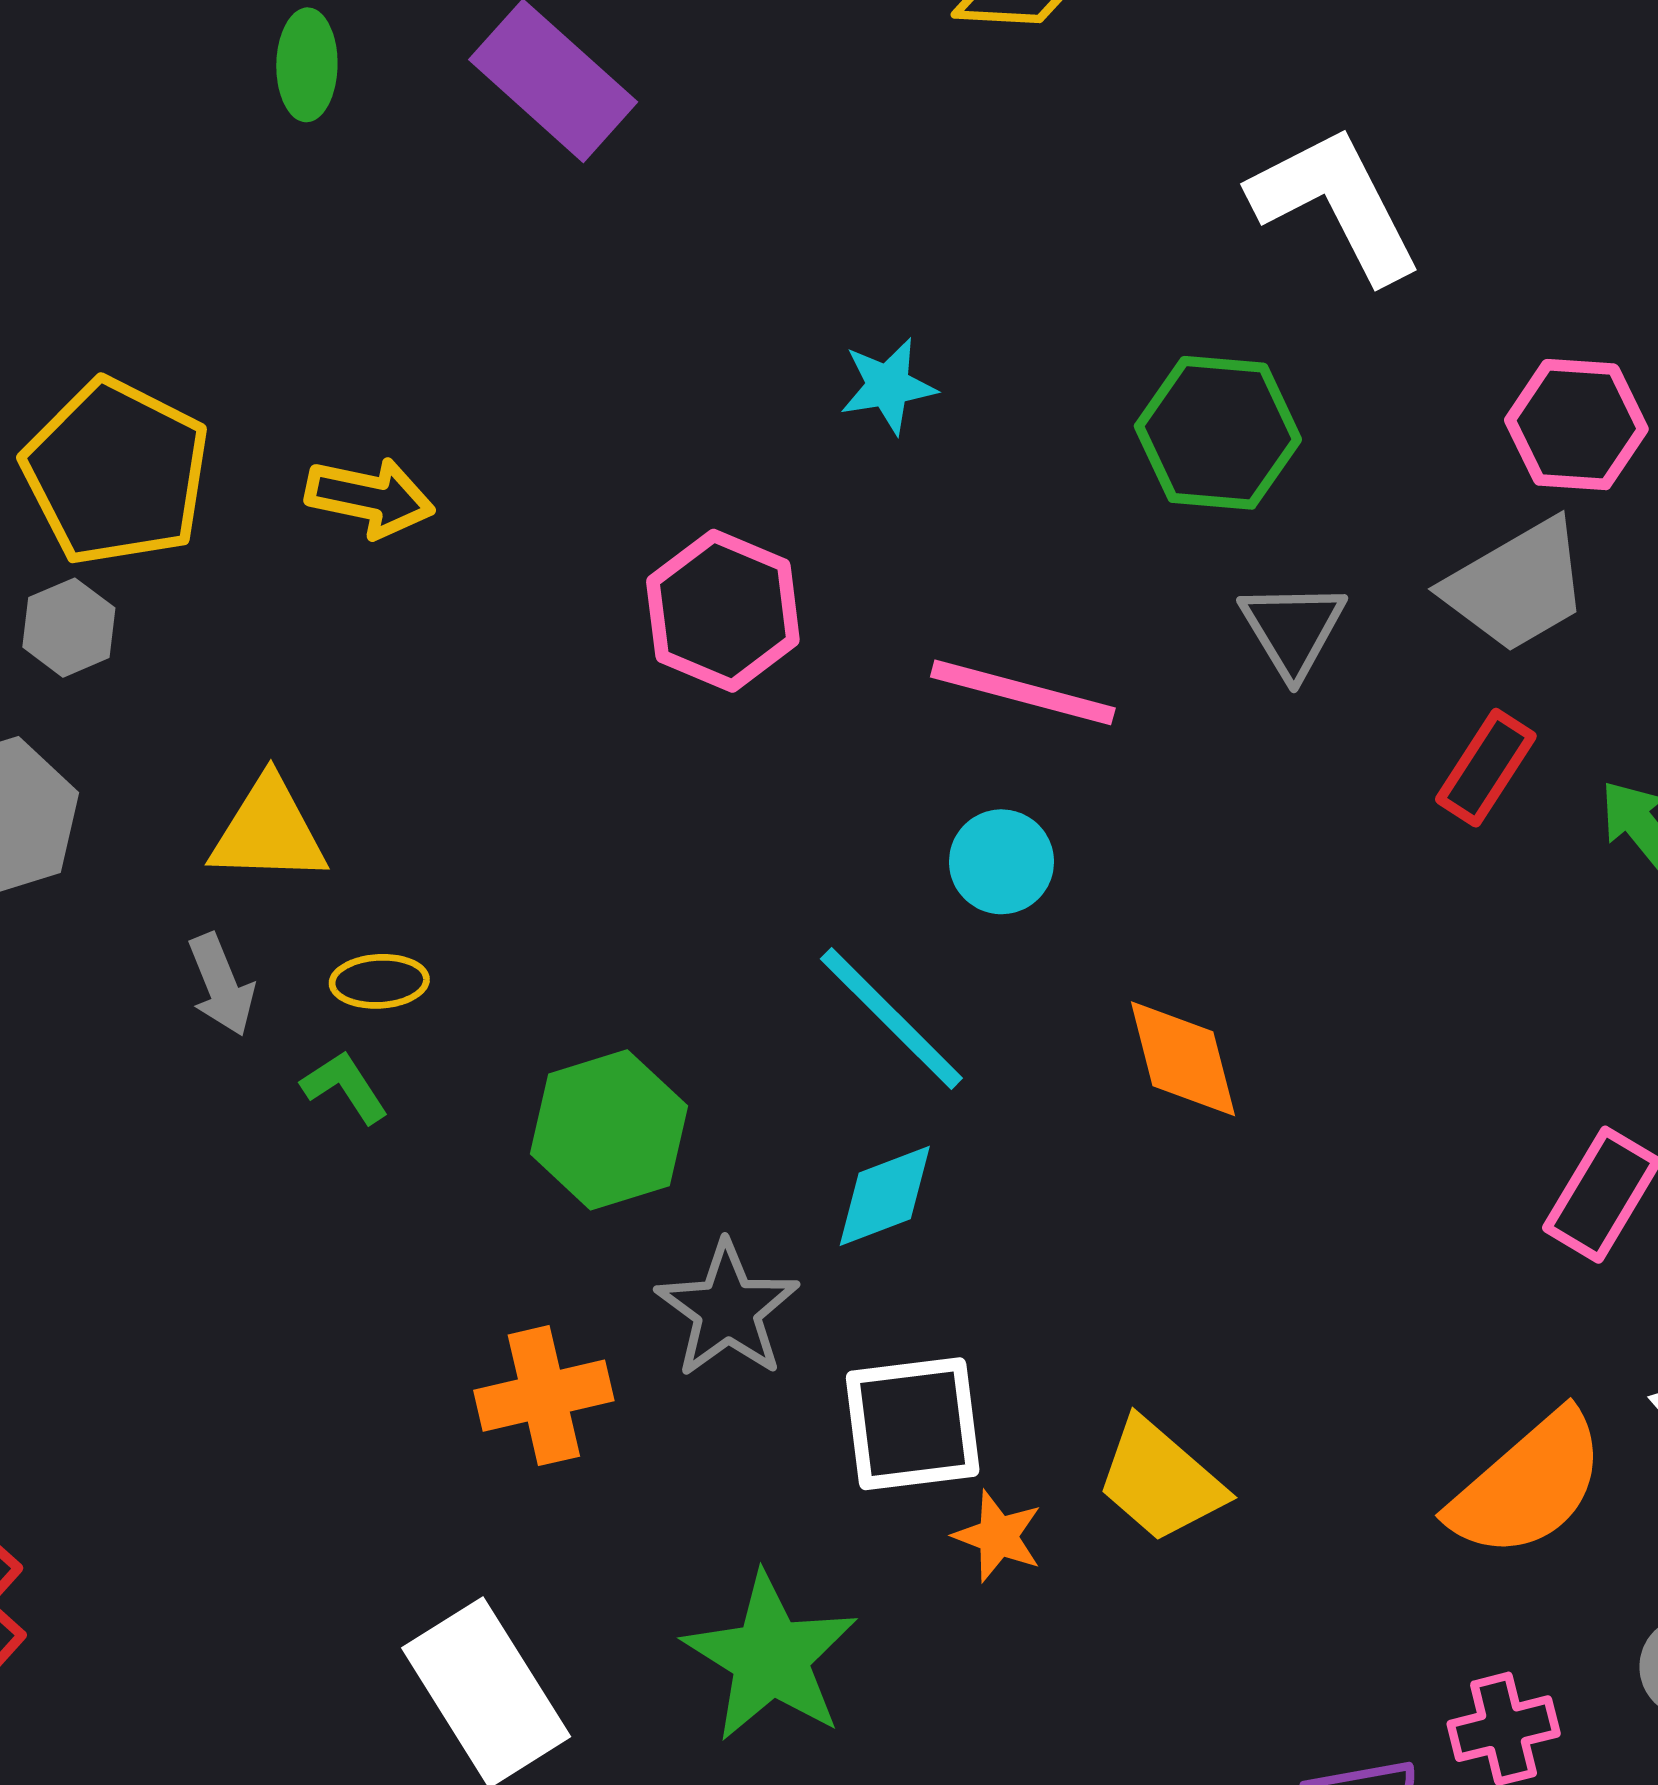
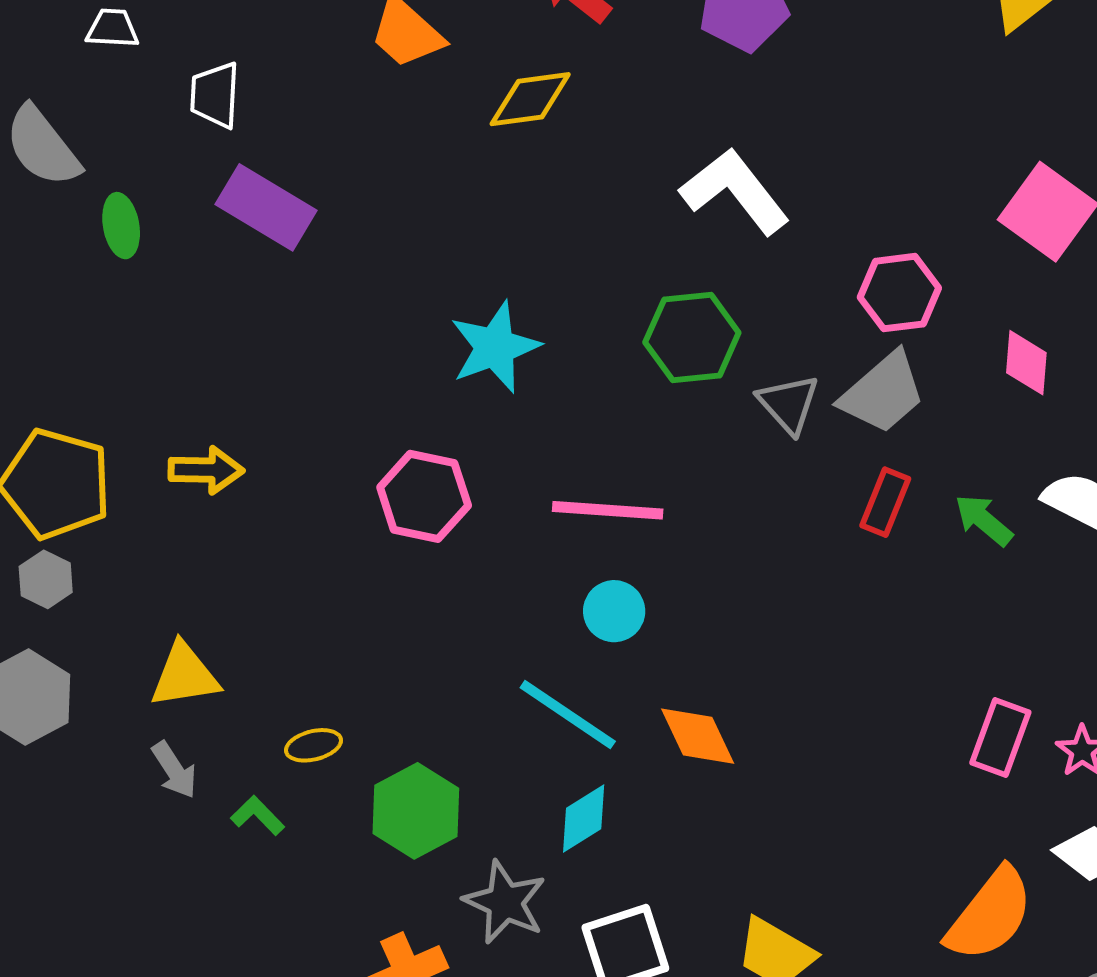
cyan star: (888, 386) -> (495, 347), size x1.6
gray triangle: (1293, 629) -> (788, 404), moved
yellow ellipse: (379, 981) -> (313, 745), moved
orange diamond: (1183, 1059) -> (698, 736), moved

